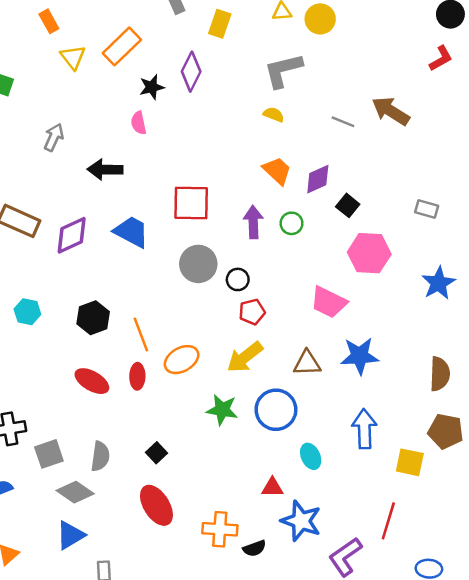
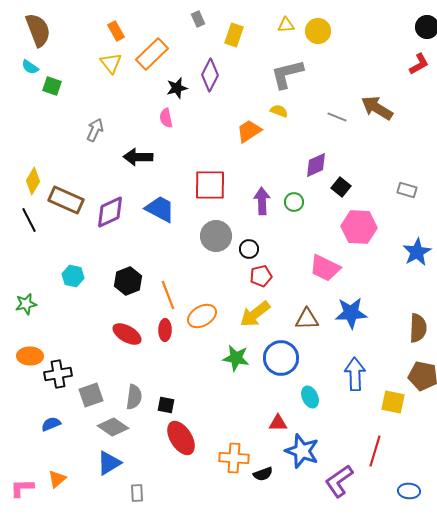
orange rectangle: (49, 21) -> (116, 31), moved
orange trapezoid: (277, 171) -> (249, 131), moved, turned -76
black square: (156, 453) -> (166, 405), moved, turned -36

